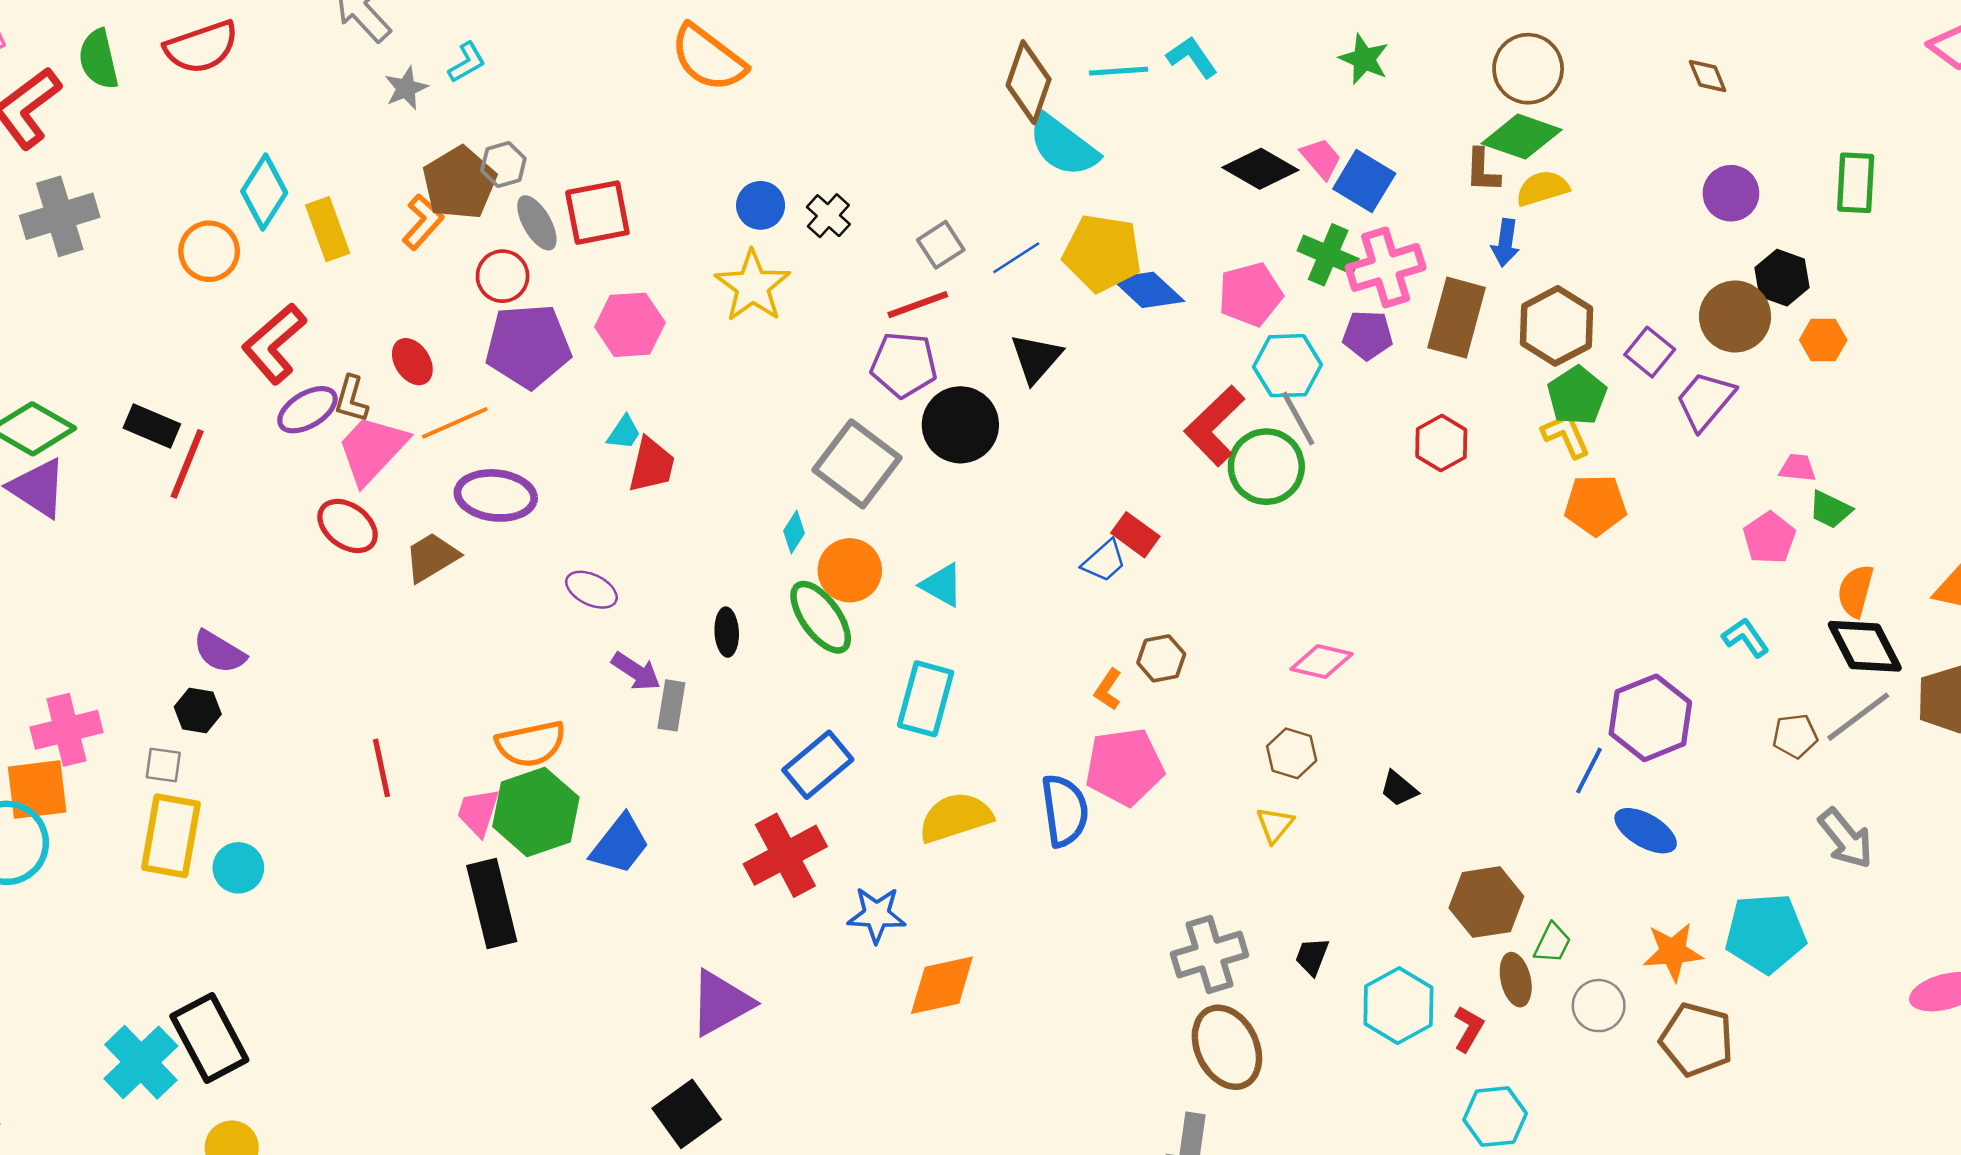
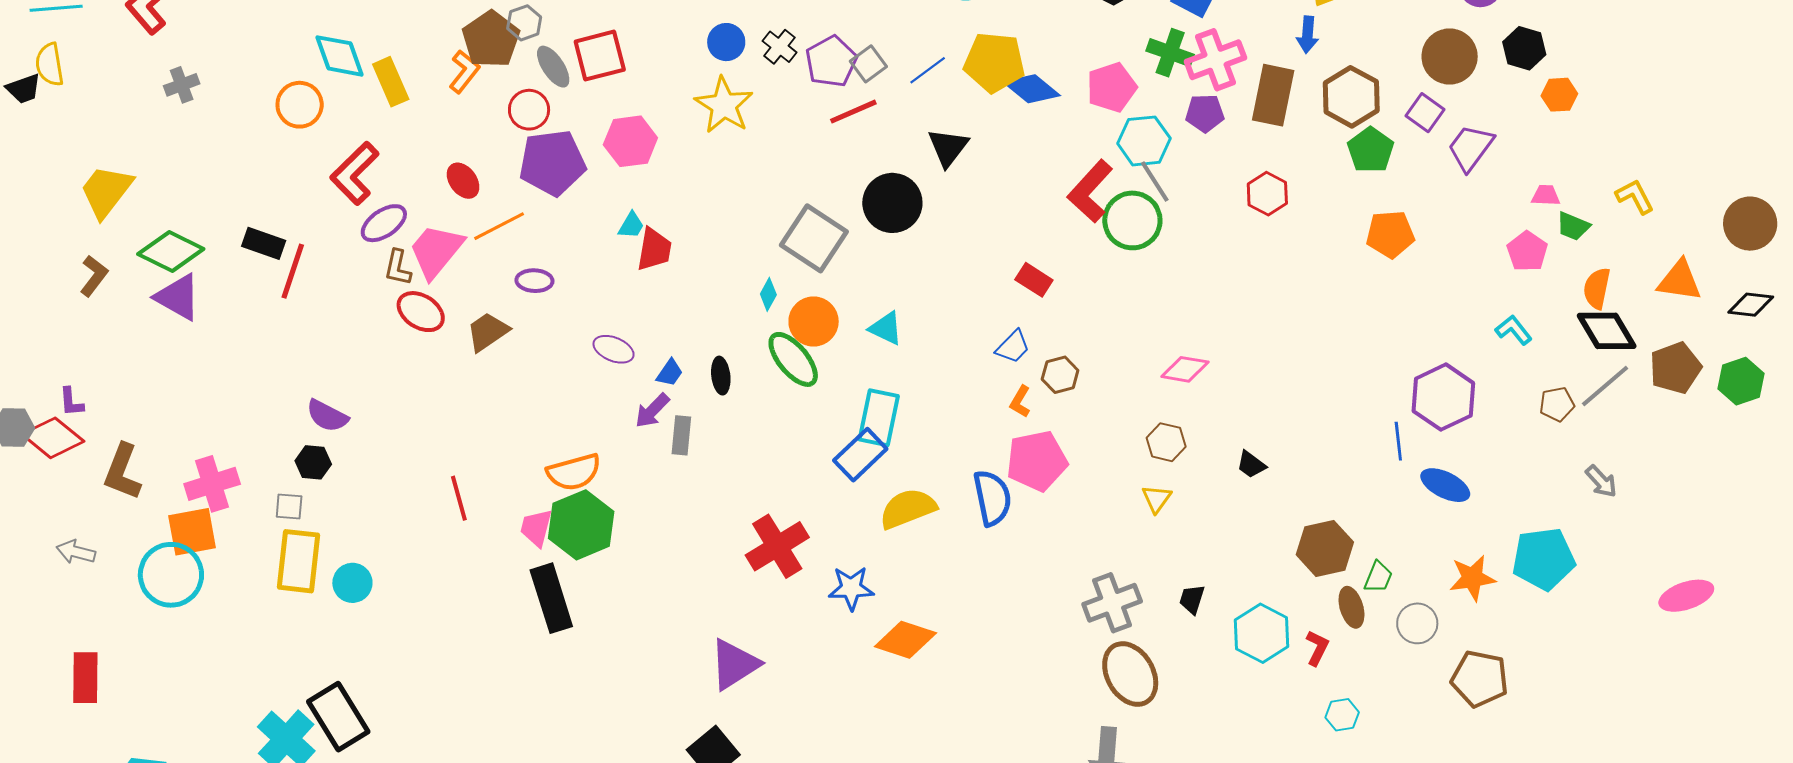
cyan diamond: (264, 192) -> (339, 56), turned -48
gray cross: (60, 216) -> (182, 85), size x0.6
brown circle: (1735, 316) -> (1450, 56), moved
purple pentagon: (904, 365) -> (831, 61), moved, turned -30
brown L-shape: (351, 399) -> (398, 268), moved
yellow L-shape: (1566, 435) -> (1635, 197), moved
purple ellipse: (496, 495) -> (534, 281), size x0.6
blue trapezoid: (1104, 561) -> (1013, 347), moved
purple arrow: (636, 671) -> (652, 411), turned 105
blue rectangle: (818, 765) -> (860, 455), moved
blue line: (1589, 771) -> (1398, 441), turned -30
gray arrow: (1846, 838) -> (1601, 481), size x0.7
blue trapezoid: (620, 844) -> (670, 373), moved, size x0.6
orange diamond: (942, 985) -> (905, 640), turned 34
brown pentagon: (1697, 1040) -> (1480, 679), moved
cyan hexagon: (1495, 1117) -> (1342, 715), size x0.7

